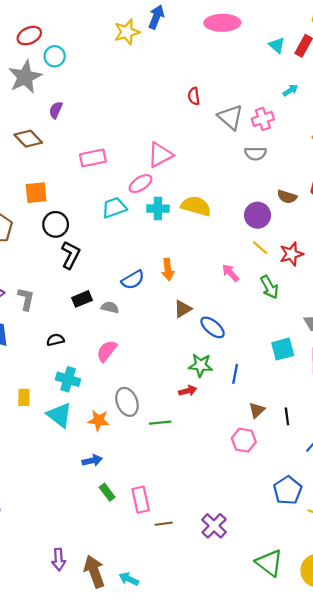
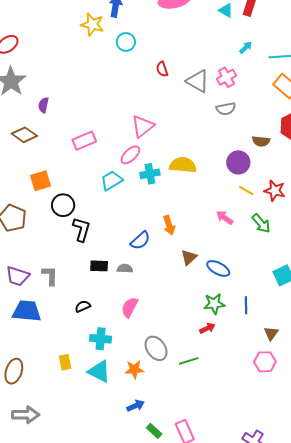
yellow star: (127, 32) -> (92, 24), turned -30
cyan circle: (55, 56) -> (126, 42), moved
red star: (291, 254) -> (275, 191), turned -30
black rectangle: (82, 299) -> (99, 266), turned 36

